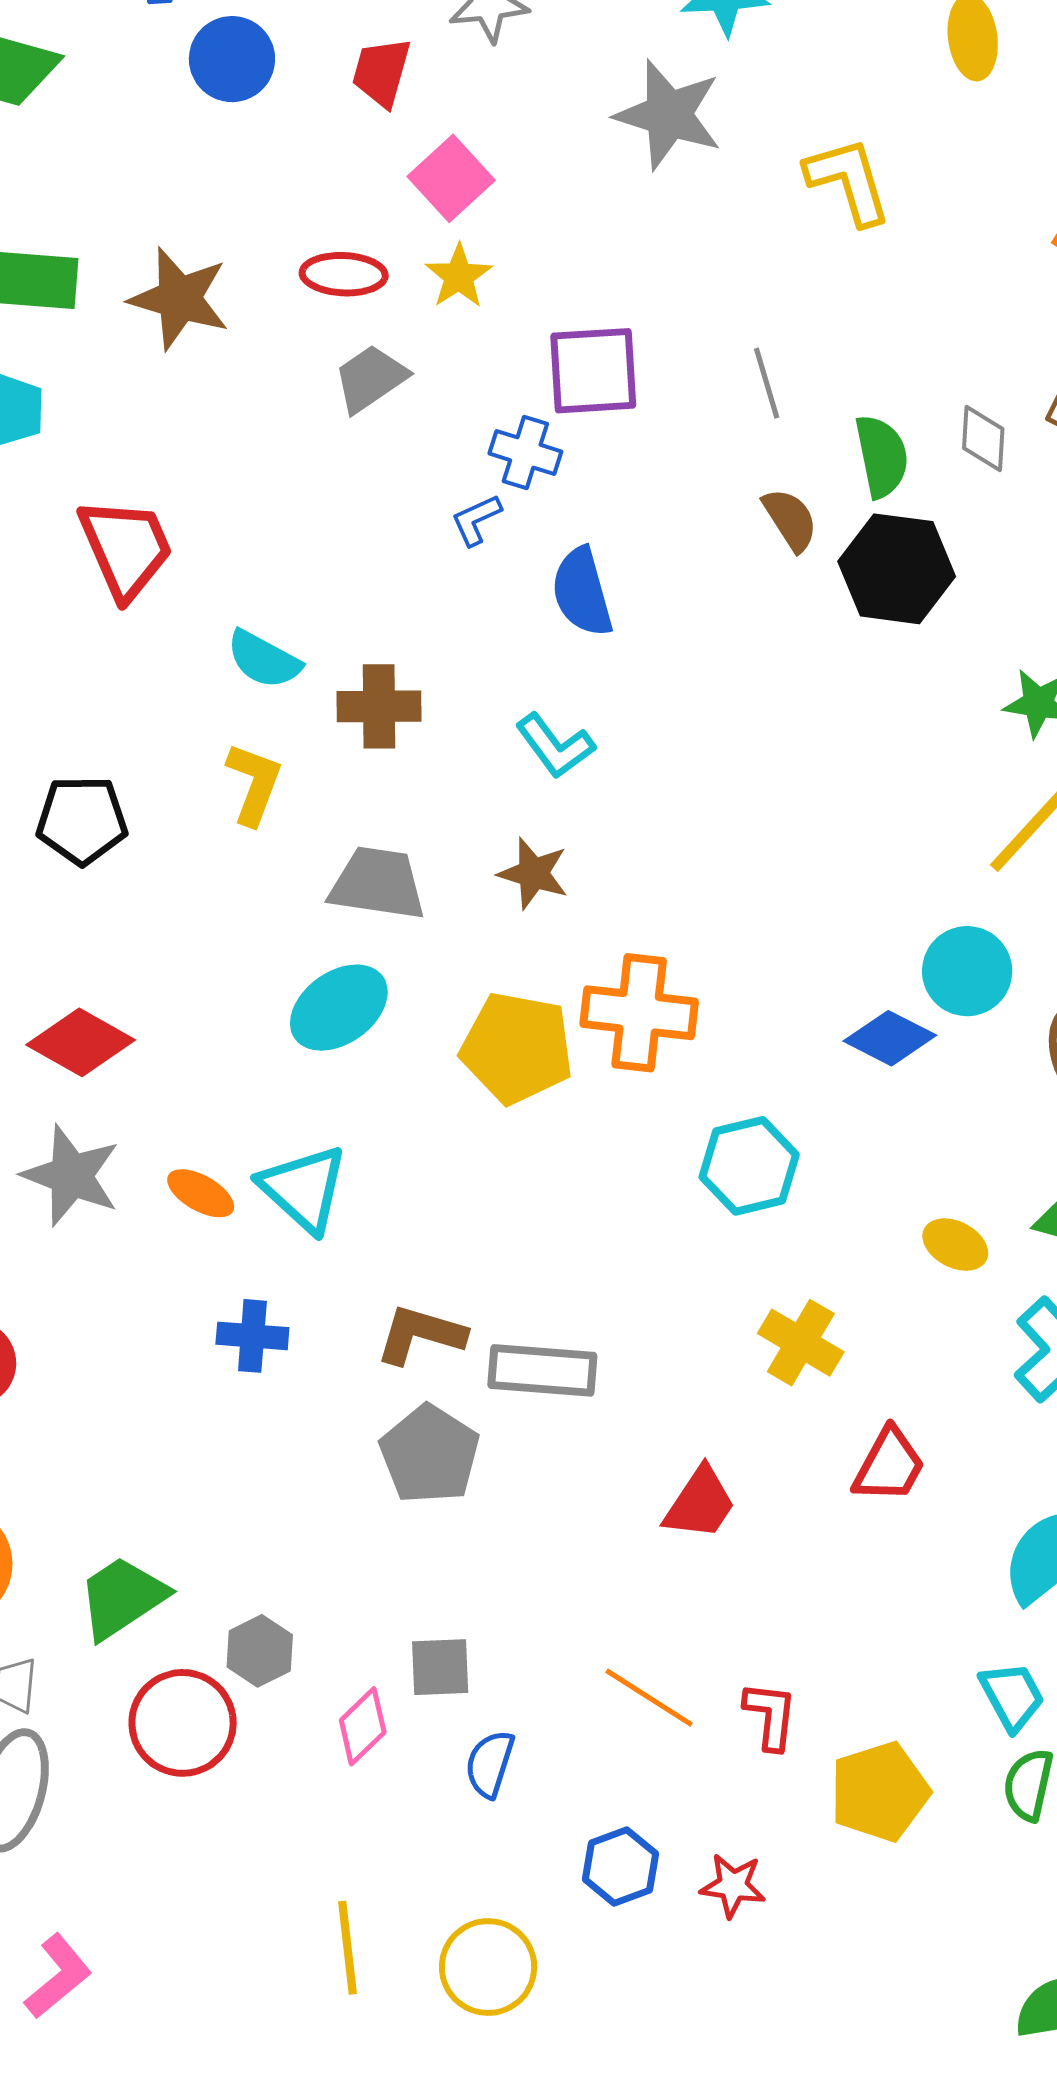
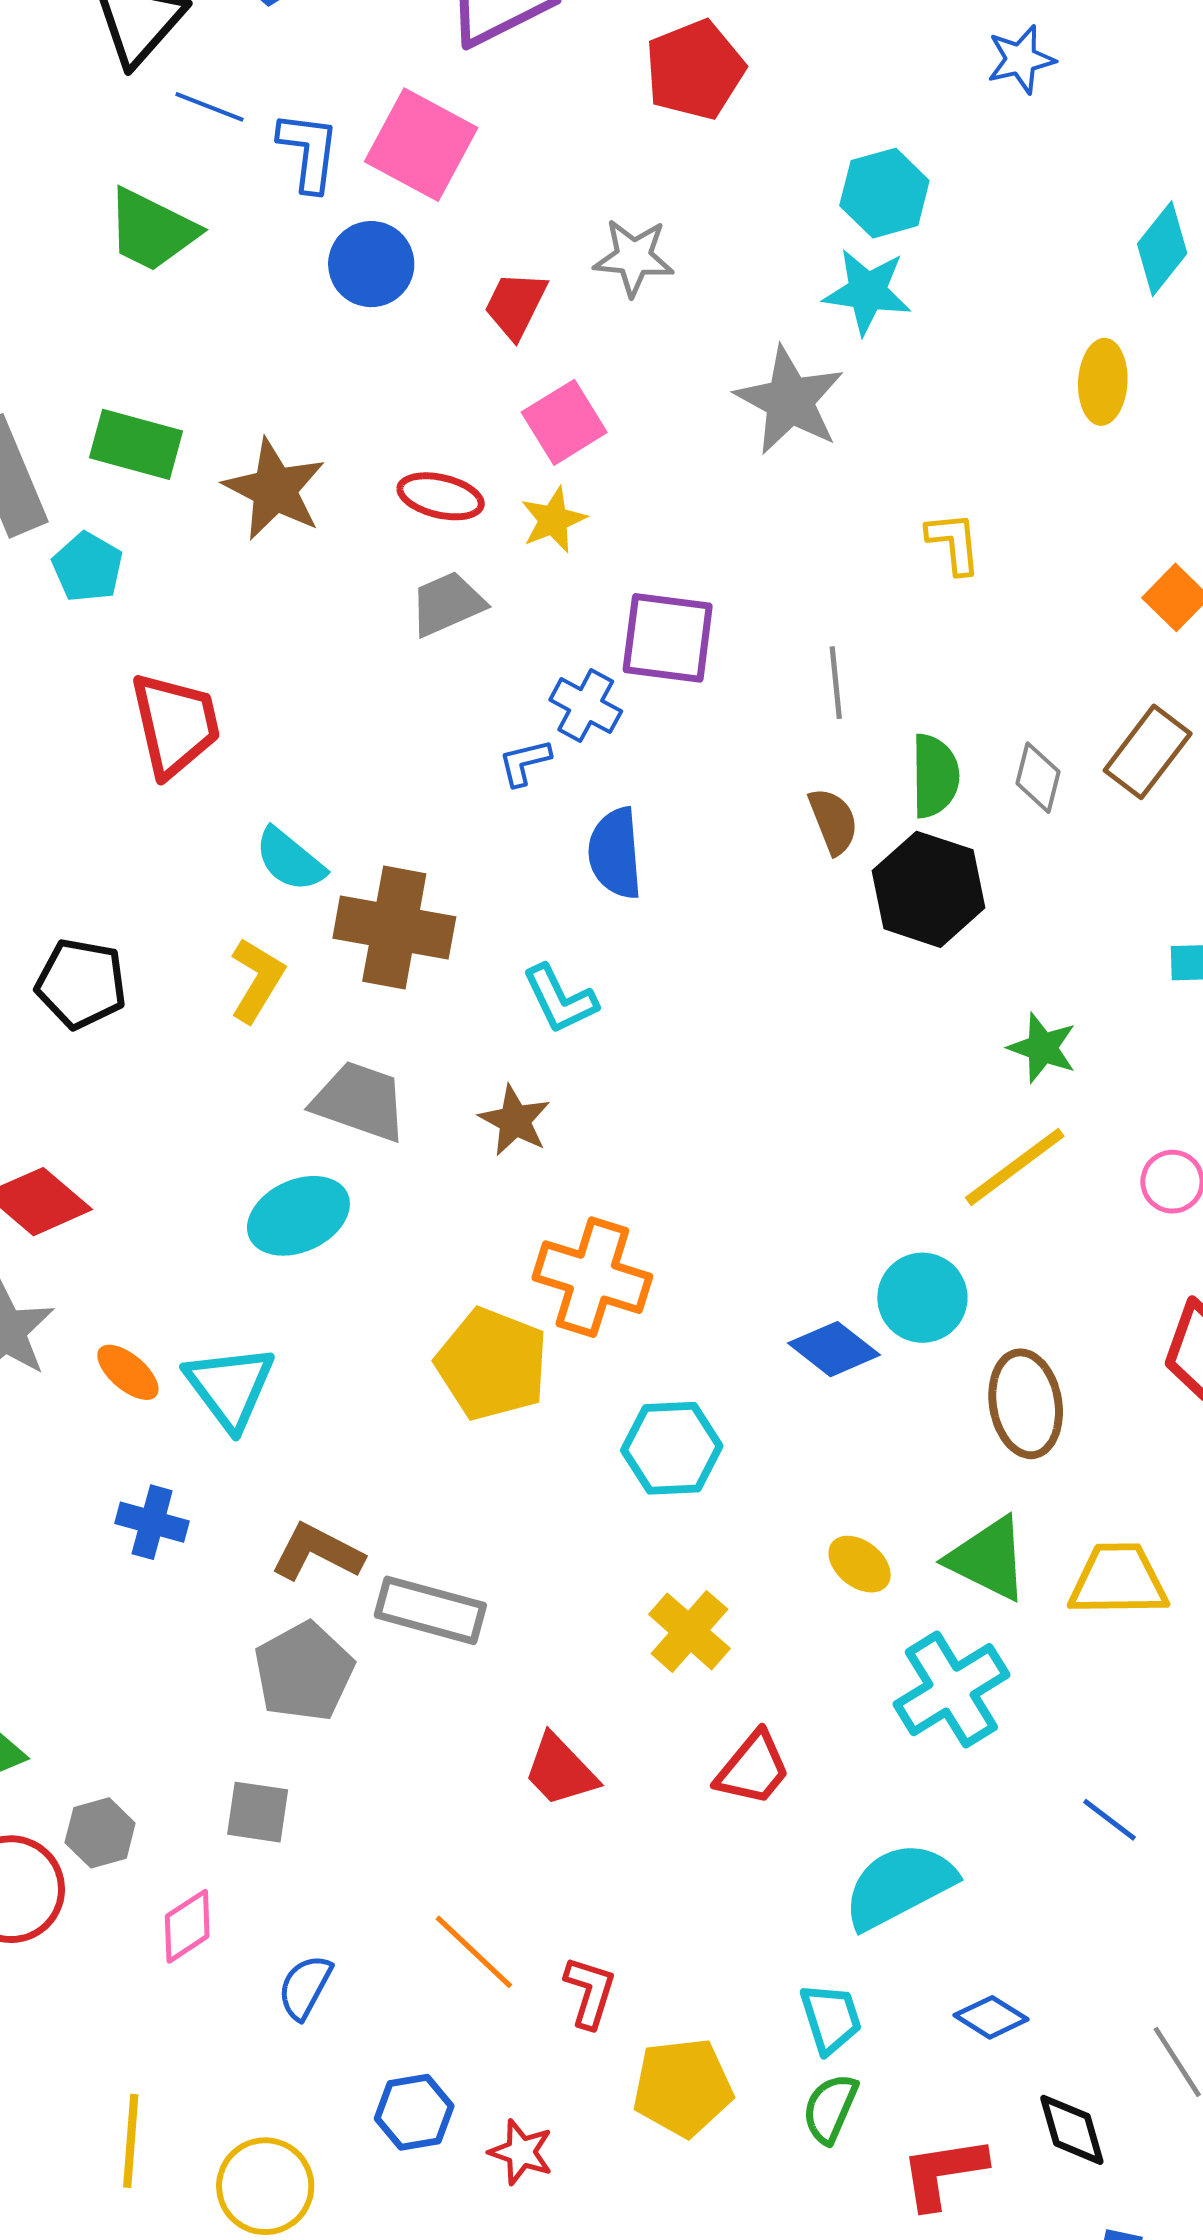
yellow L-shape: (848, 181) -> (954, 543), moved, size x0.7
brown cross: (379, 706) -> (394, 928), size x1.4
yellow pentagon: (517, 1048) -> (492, 1364), moved
red trapezoid: (700, 1503) -> (560, 1770), turned 92
gray square: (440, 1667) -> (258, 1812), moved

